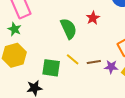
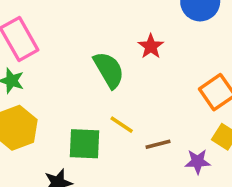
brown line: (94, 62) -> (158, 144), moved
purple star: (111, 67) -> (198, 162), moved

